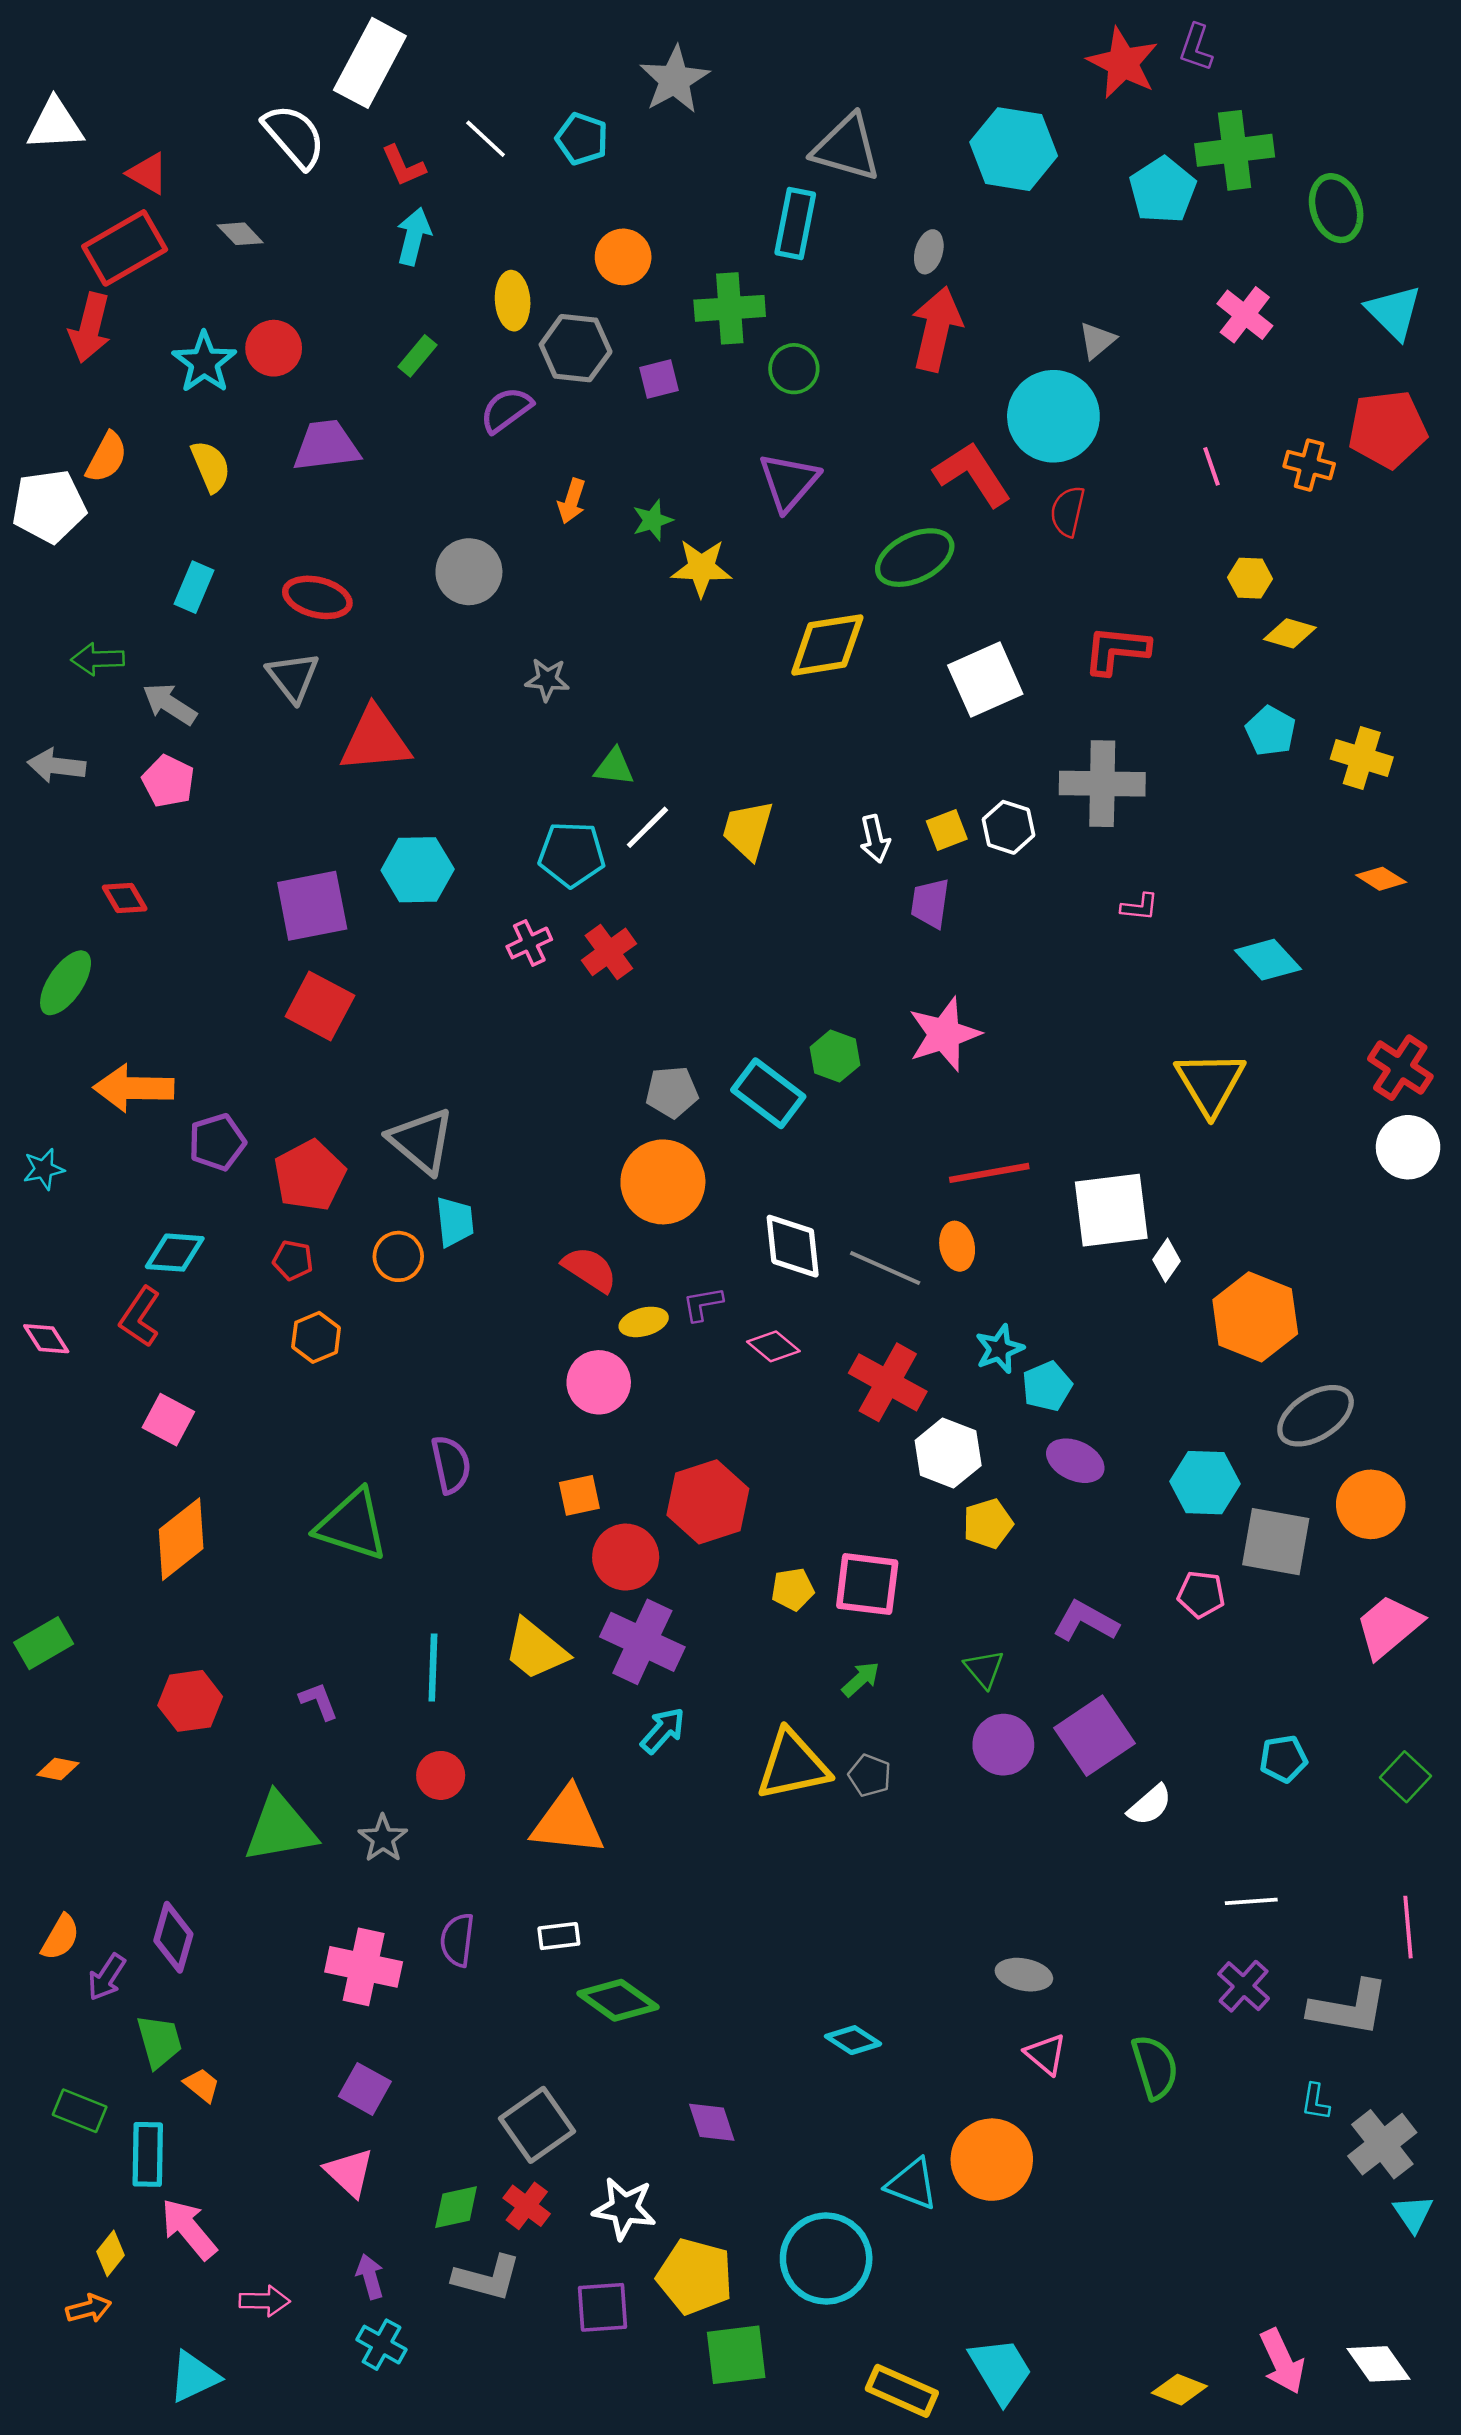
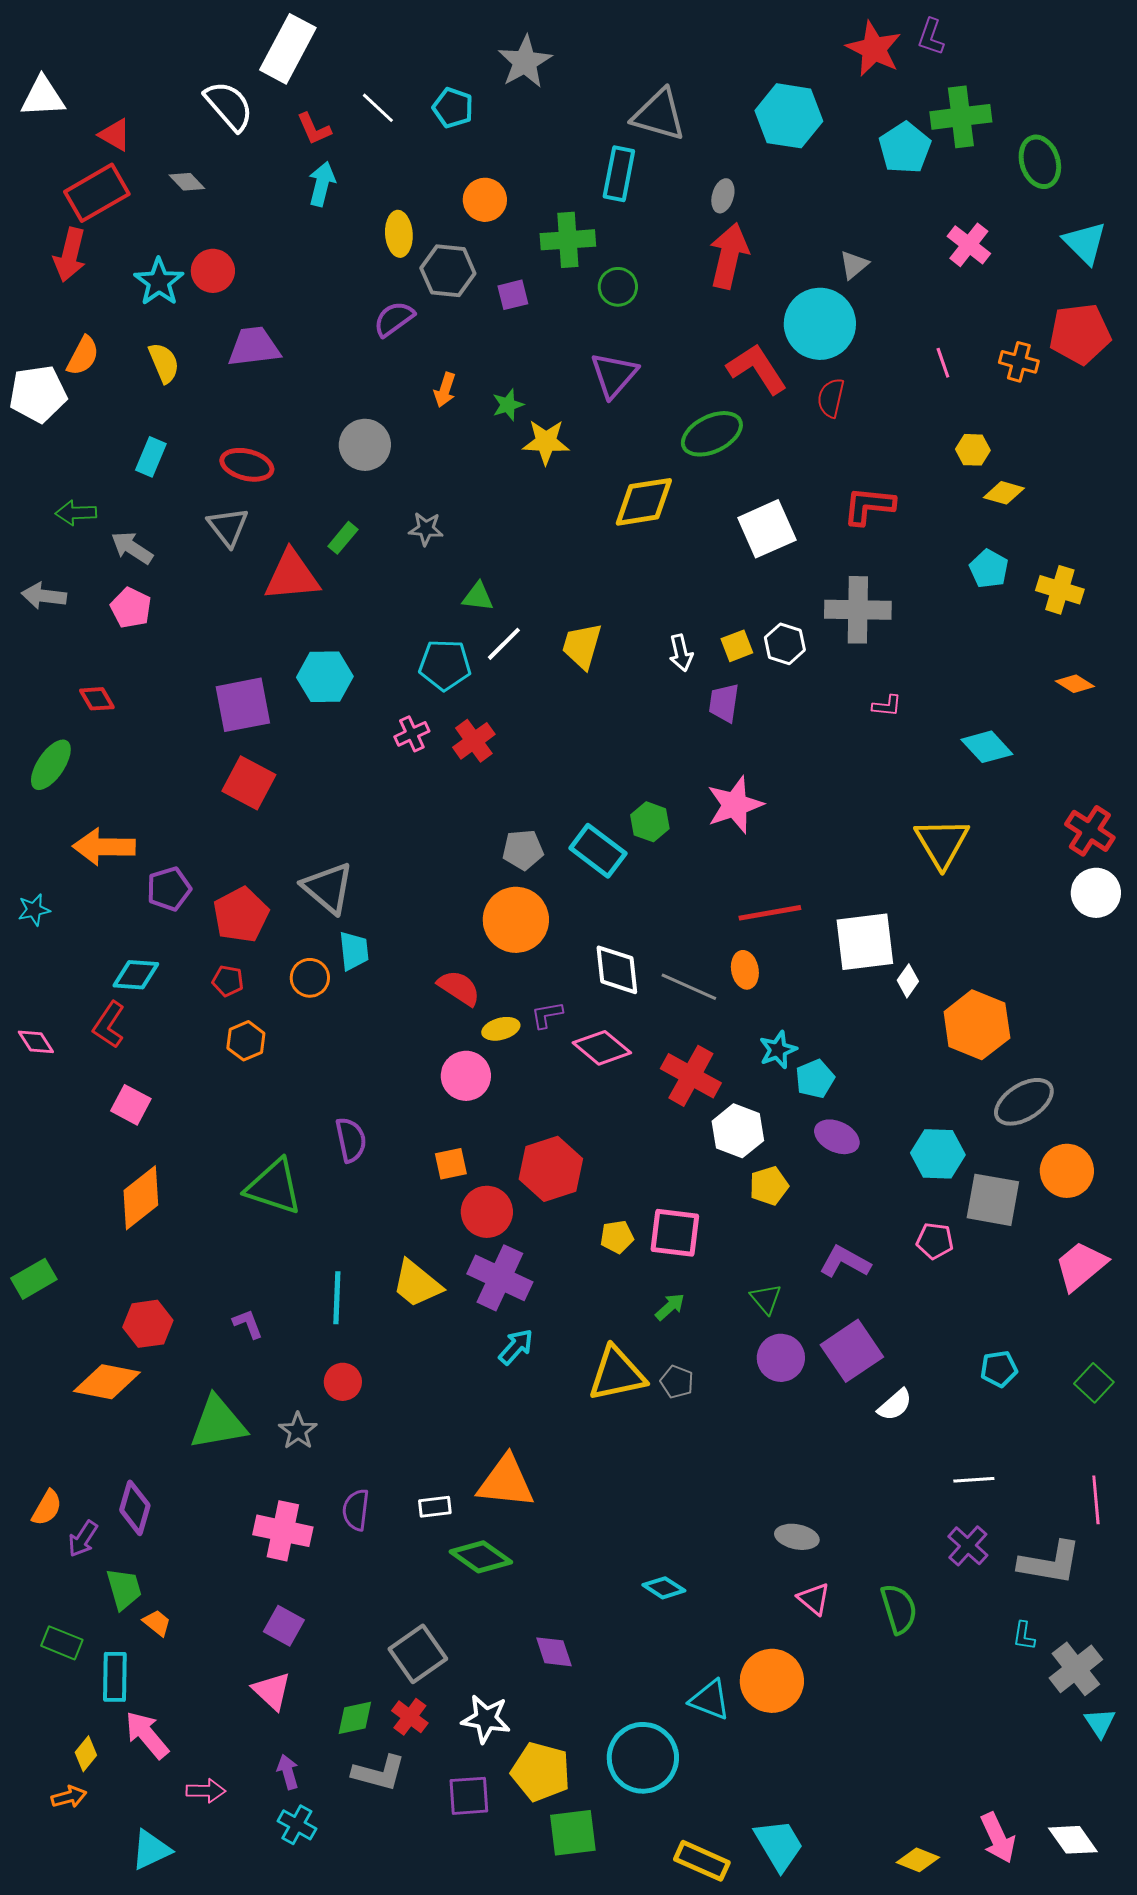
green rectangle: (418, 356) -> (343, 538), moved
pink diamond: (773, 1346) -> (602, 1048), size x1.4
orange diamond: (58, 1769) -> (107, 1382), moved, size x2.0
orange triangle: (568, 1822) -> (506, 1482), moved

